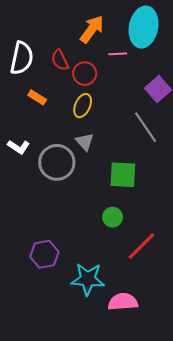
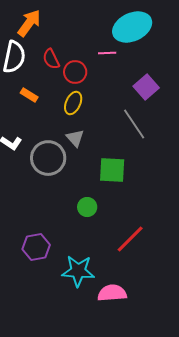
cyan ellipse: (144, 27) -> (132, 27), turned 54
orange arrow: (92, 29) -> (29, 23), moved
green circle: (113, 217) -> (87, 207), moved

